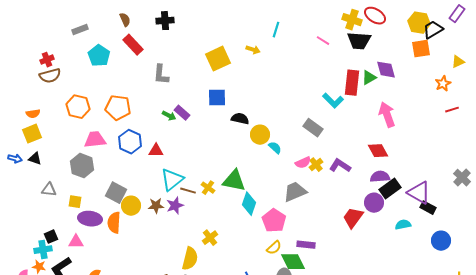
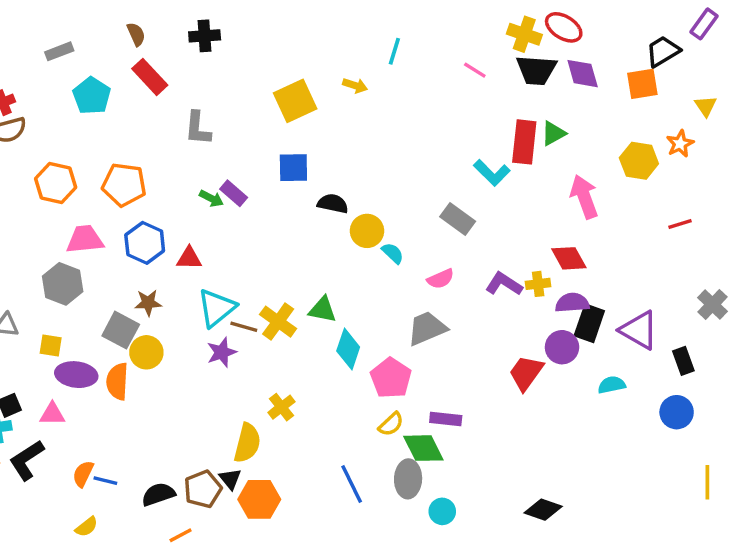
yellow hexagon: (419, 23) -> (639, 161), moved
yellow triangle: (458, 62) -> (706, 106), turned -40
purple diamond: (386, 70) -> (583, 74), moved
red line: (452, 110) -> (680, 224), moved
yellow cross: (316, 165) -> (538, 284), moved, turned 32
green triangle: (234, 181) -> (323, 310), size x0.7
yellow cross: (208, 188) -> (278, 322), size x1.5
black rectangle: (390, 189) -> (589, 323), turned -35
brown star: (156, 206) -> (148, 303), moved
black rectangle: (428, 208) -> (683, 361), moved, turned 42

